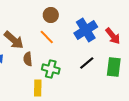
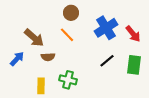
brown semicircle: (28, 59) -> (48, 57), turned -88
green cross: (51, 69) -> (68, 80), moved
yellow rectangle: (38, 88) -> (41, 86), moved

